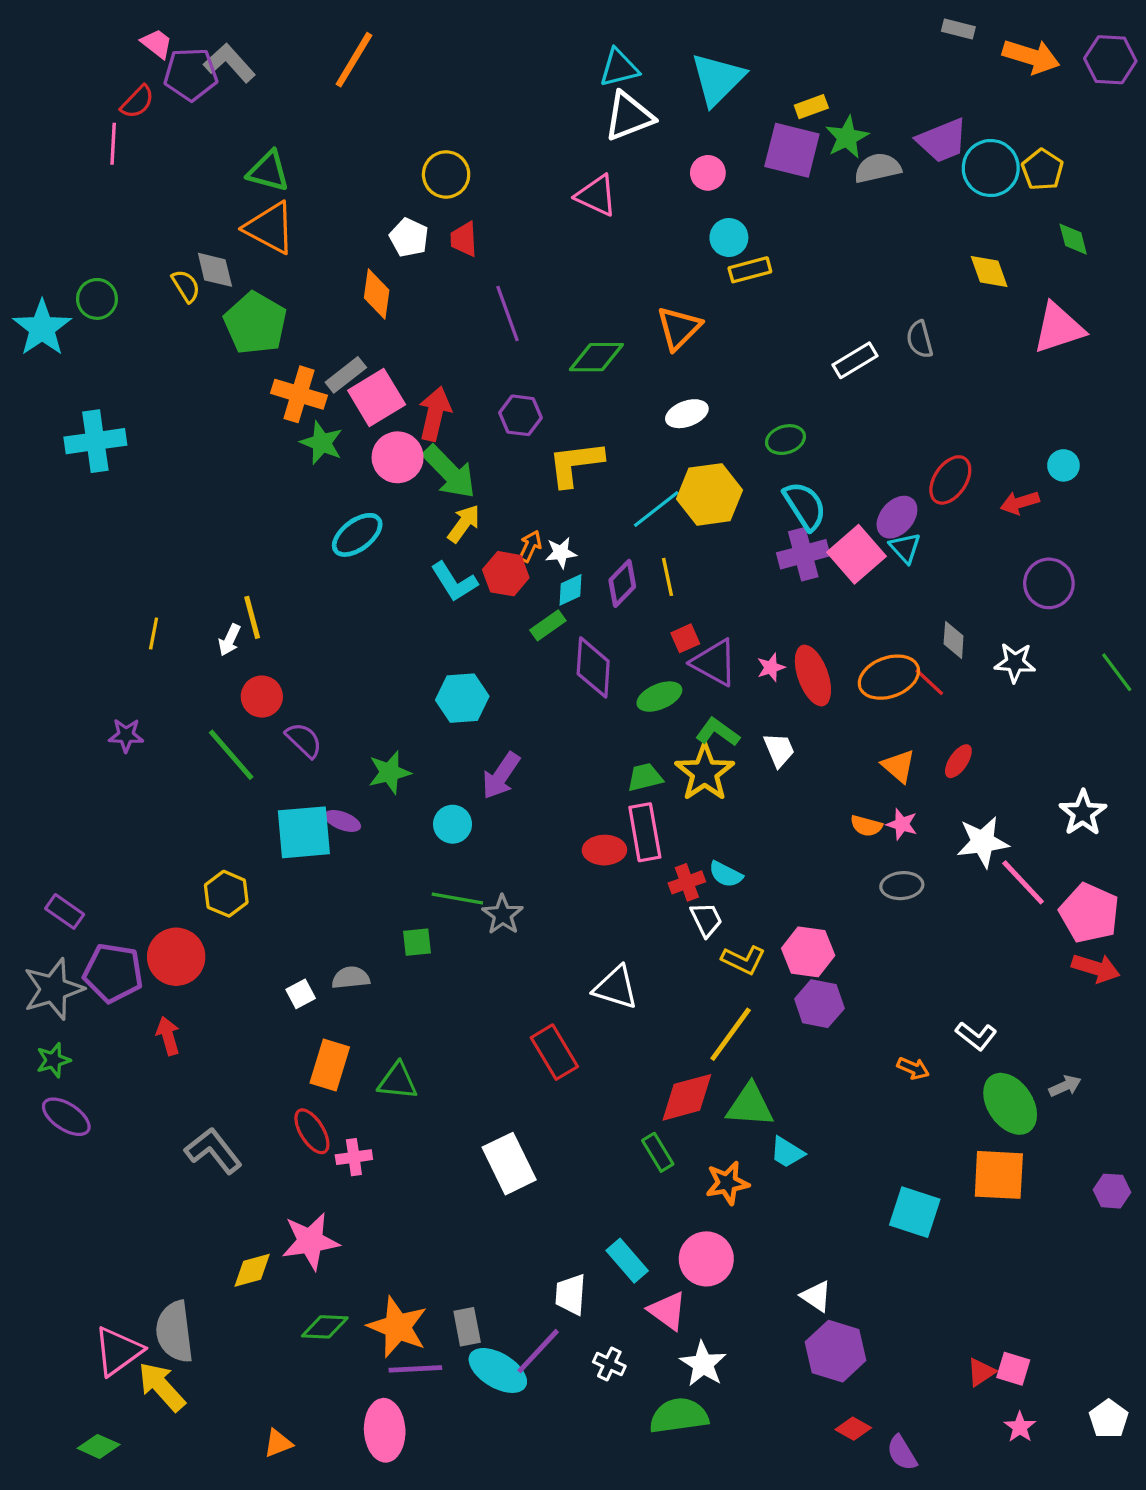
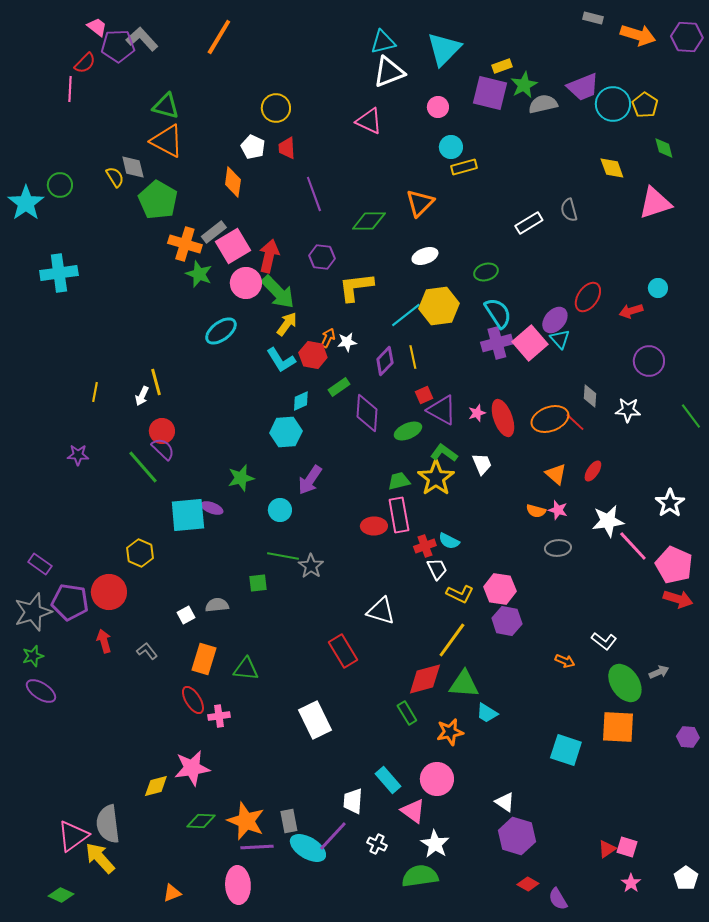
cyan diamond: (571, 590) -> (301, 401), moved
purple semicircle: (304, 740) -> (163, 449), moved
gray L-shape: (213, 1151) -> (147, 651), moved, size x0.6

